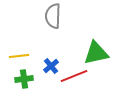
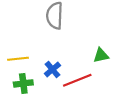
green triangle: (96, 53) -> (101, 55), size x0.6

